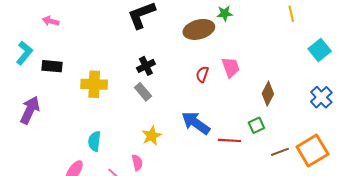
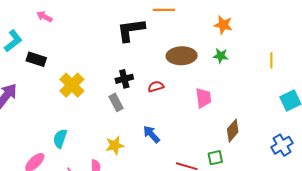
green star: (225, 13) -> (221, 56), moved
red semicircle: (202, 74) -> (156, 86), moved, turned 42
yellow cross: (94, 84) -> (72, 85), turned 30
blue arrow: (196, 123) -> (151, 134), moved, size x0.7

